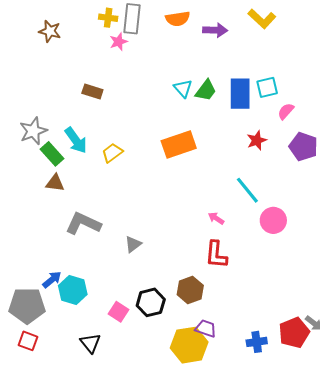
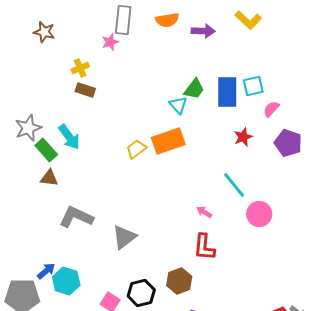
yellow cross: (108, 18) -> (80, 68), moved, turned -30
cyan triangle: (183, 88) -> (178, 105), moved
yellow trapezoid: (112, 153) -> (136, 149), moved
gray triangle: (133, 244) -> (124, 237), size x1.5

